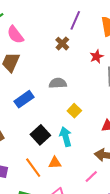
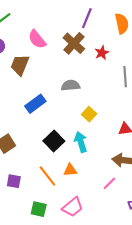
pink semicircle: (15, 35) -> (37, 39), moved
brown cross: (62, 44) -> (74, 43), size x1.5
red star: (97, 57) -> (102, 53), moved

